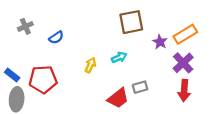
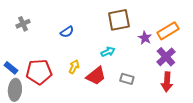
blue semicircle: (56, 38) -> (67, 32), moved
yellow arrow: (90, 65) -> (74, 67), moved
gray rectangle: (140, 87) -> (127, 79), turned 32
red trapezoid: (118, 98) -> (96, 76), moved

